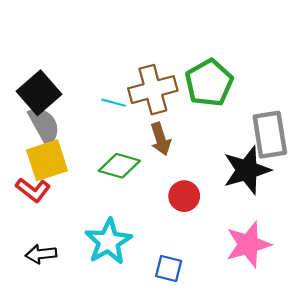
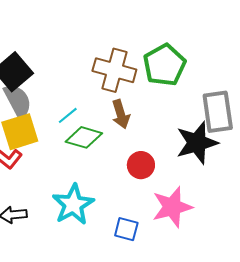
brown cross: (153, 90) -> (114, 70), turned 30
cyan line: (114, 103) -> (68, 115), moved, turned -55
pink star: (248, 244) -> (172, 207), moved

